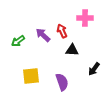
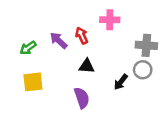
black triangle: (72, 50) -> (87, 66), moved
yellow square: (31, 76) -> (33, 82), moved

